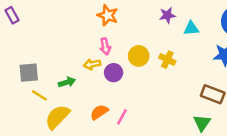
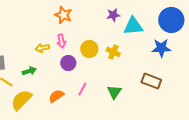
cyan triangle: (191, 28) -> (133, 26), size x1.5
yellow arrow: (92, 64) -> (42, 48), moved
pink line: (122, 117) -> (82, 89), moved
green triangle: (202, 123) -> (114, 92), moved

